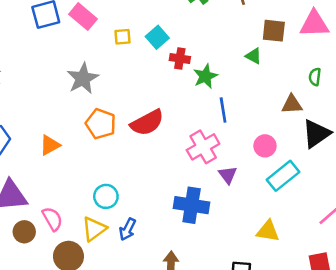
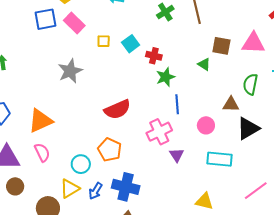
red cross: (180, 59) -> (154, 56), moved
green semicircle: (315, 77) -> (250, 84), size x1.5
orange pentagon: (101, 124) -> (110, 150), moved
orange triangle: (50, 145) -> (40, 121), size x1.5
pink circle: (265, 146) -> (206, 125), moved
cyan rectangle: (283, 176) -> (220, 159), turned 40
blue cross: (192, 205) -> (126, 187), moved
pink semicircle: (52, 219) -> (42, 152), moved

